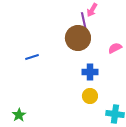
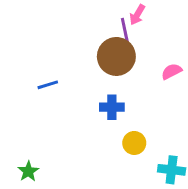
blue cross: (90, 72) -> (112, 107), moved

